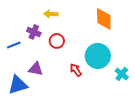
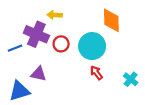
purple cross: (34, 32) -> (36, 34), size x1.6
cyan circle: (98, 56) -> (92, 46), moved
red arrow: (76, 70) -> (96, 73), moved

